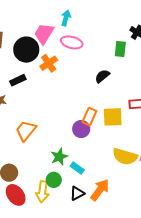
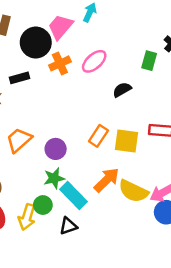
pink ellipse: (72, 42) -> (94, 61), moved, turned -65
purple circle: (81, 129) -> (56, 149), moved
cyan rectangle: (77, 168) -> (73, 196), size x1.6
orange arrow: (100, 190) -> (107, 180), moved

